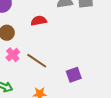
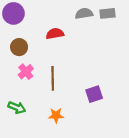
brown line: (37, 61) -> (53, 78), turned 55

